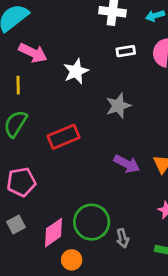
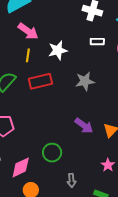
yellow line: (18, 85) -> (28, 55), moved
red rectangle: (64, 137) -> (40, 81), moved
green circle: (92, 222) -> (52, 153), moved, size x0.7

